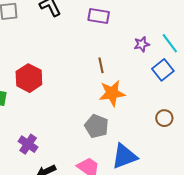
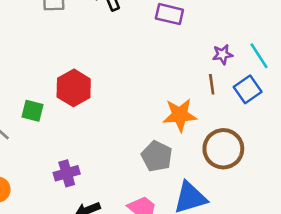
brown line: (101, 65) -> (212, 84), moved
brown circle: (164, 118) -> (223, 149), moved, size x1.8
purple cross: (28, 144) -> (67, 173), turned 36

